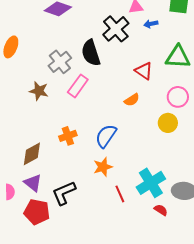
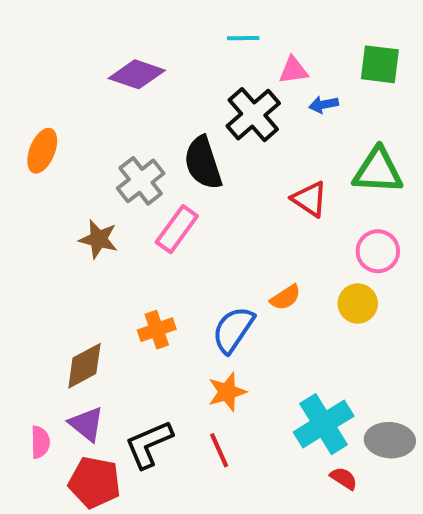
orange semicircle: (132, 100) -> (285, 297), moved
red line: (120, 194) -> (219, 450), moved

